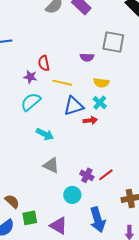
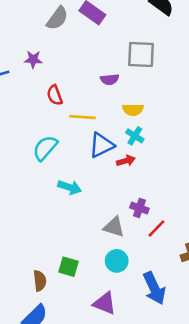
purple star: (30, 77) -> (33, 59), moved
gray triangle: (51, 165) -> (114, 227), moved
purple cross: (87, 175) -> (139, 208), moved
brown semicircle: (12, 201) -> (40, 281), turned 49
green square: (30, 218) -> (68, 267), moved, turned 35

